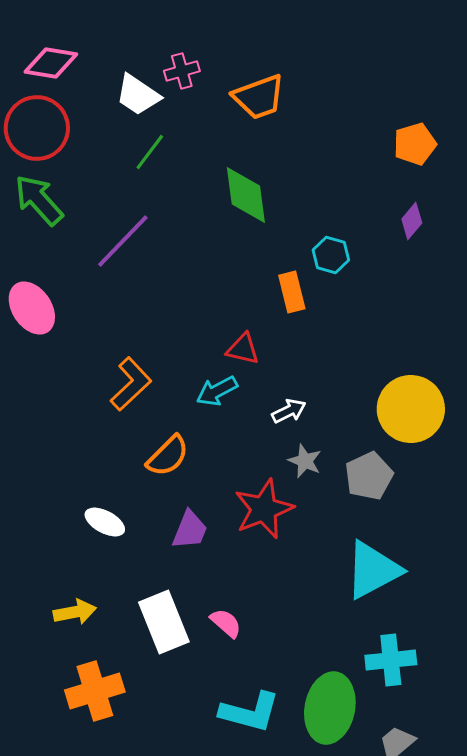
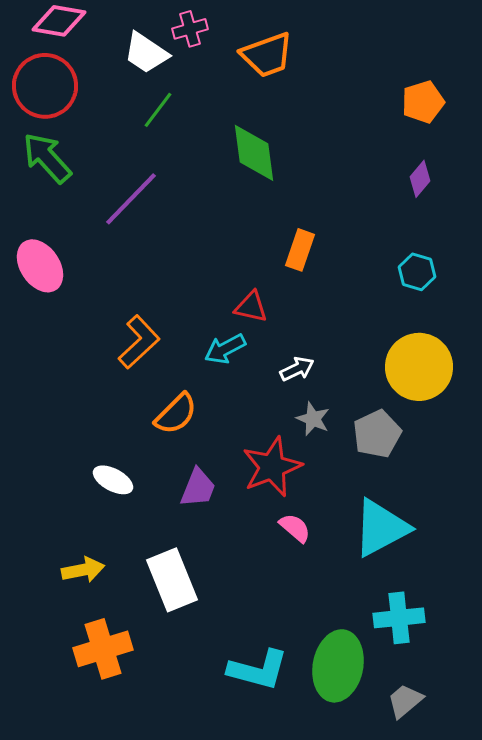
cyan hexagon: (331, 255) -> (417, 272), moved
orange rectangle: (292, 292) -> (300, 250), turned 33
pink semicircle: (226, 623) -> (295, 528), moved

